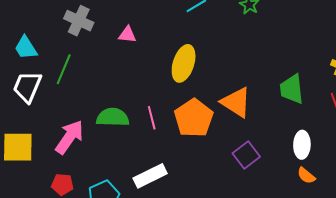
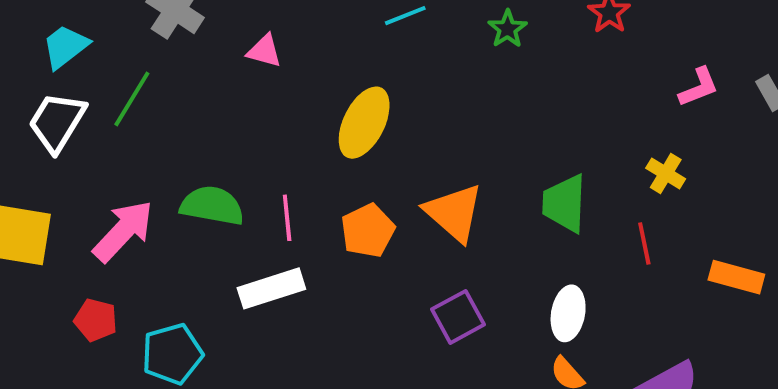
cyan trapezoid: (26, 48) -> (65, 47), turned 76
orange pentagon: (194, 118) -> (368, 231), size x0.7
white rectangle: (150, 176) -> (271, 288), moved

